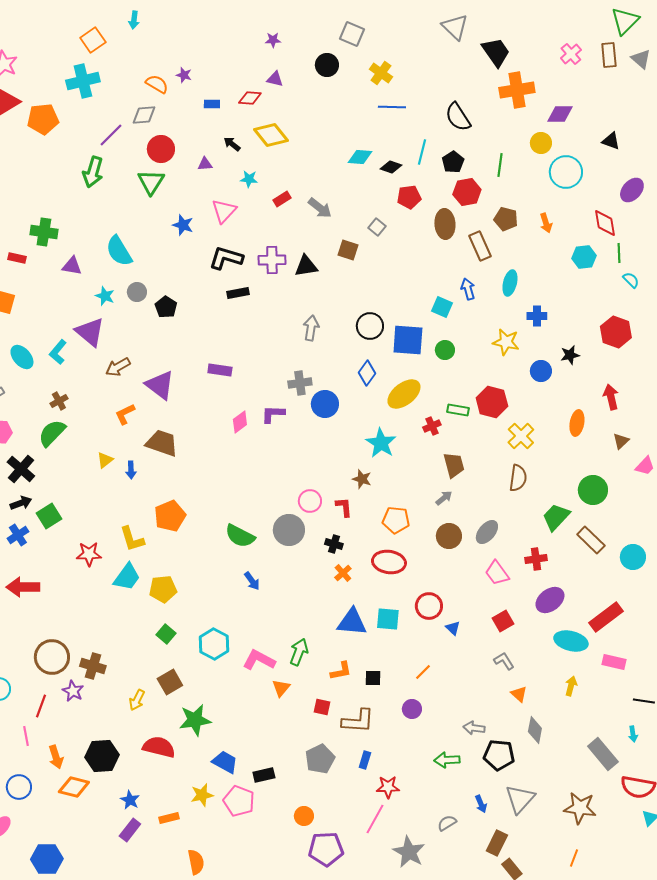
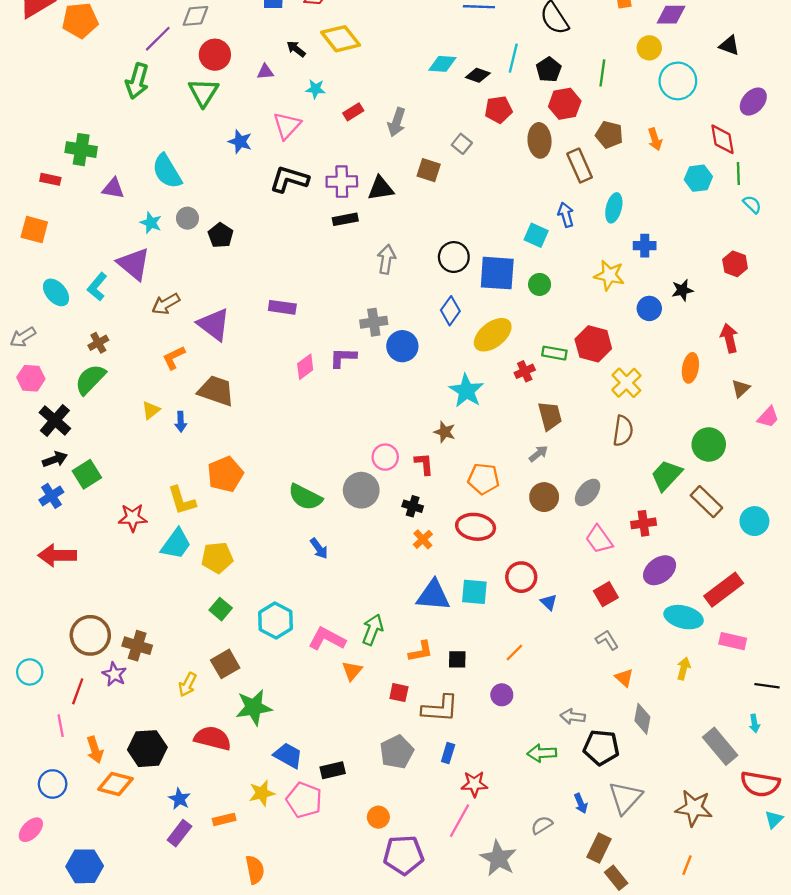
gray arrow: (320, 208) -> (397, 122), turned 70
black rectangle: (238, 293) -> (345, 219), moved
red hexagon: (616, 332) -> (735, 264), size x0.7

